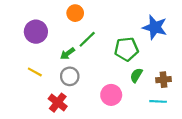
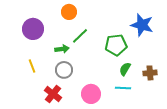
green arrow: (68, 53) -> (62, 49), turned -152
yellow line: (35, 72) -> (32, 66), turned 40
pink circle: (111, 95) -> (91, 94), moved
cyan line: (158, 101) -> (123, 88), moved

